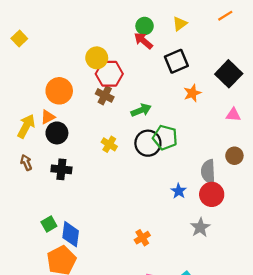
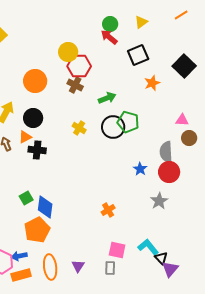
pink triangle: (233, 115) -> (182, 120), moved
orange triangle: (48, 117) -> (25, 137), moved

